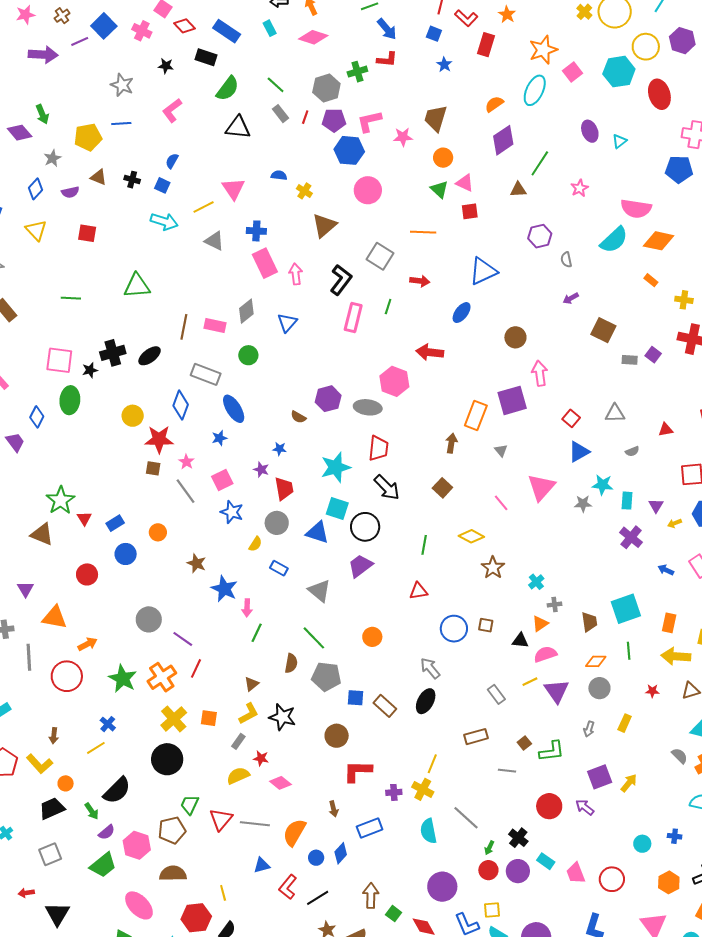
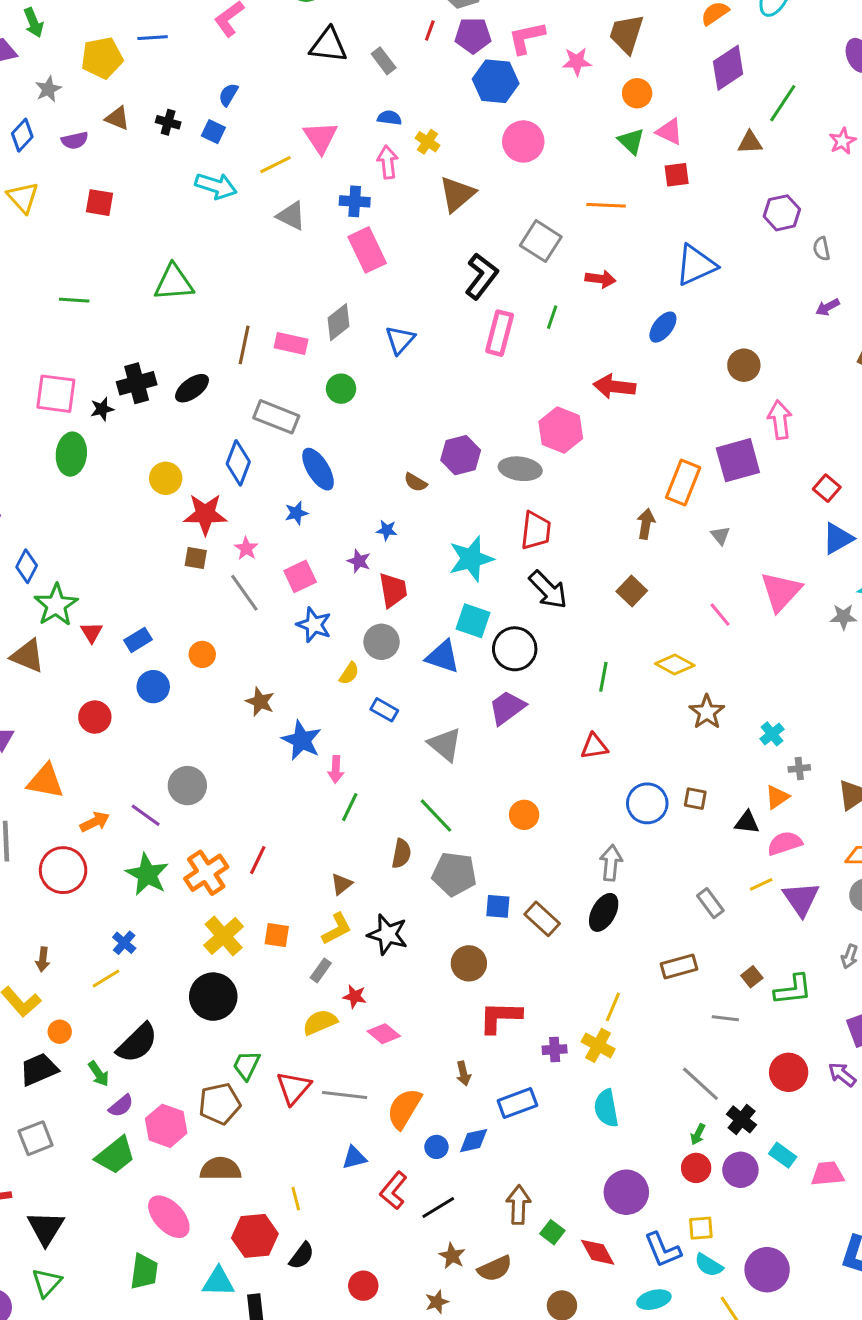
gray rectangle: (280, 114) -> (384, 61), moved
pink arrow: (296, 274) -> (388, 162), moved
blue diamond: (37, 417) -> (27, 566), moved
purple line: (183, 639) -> (146, 815), moved
gray arrow: (430, 668) -> (611, 863), turned 45
gray line: (466, 818) -> (700, 1084), moved
blue diamond: (341, 853) -> (474, 1141), turned 35
pink trapezoid: (576, 873) -> (828, 1174), turned 105

